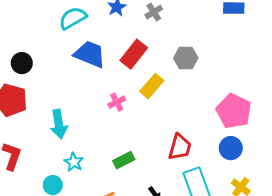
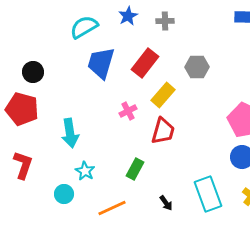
gray cross: (154, 12) -> (165, 21), turned 30
blue trapezoid: (90, 54) -> (101, 63), turned -96
red trapezoid: (180, 147) -> (163, 131), moved
green rectangle: (124, 160) -> (135, 169), turned -35

